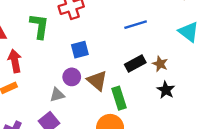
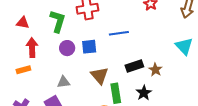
blue line: (136, 25) -> (119, 33), moved
purple circle: (72, 77) -> (67, 48), moved
black star: (166, 90) -> (144, 93), moved

